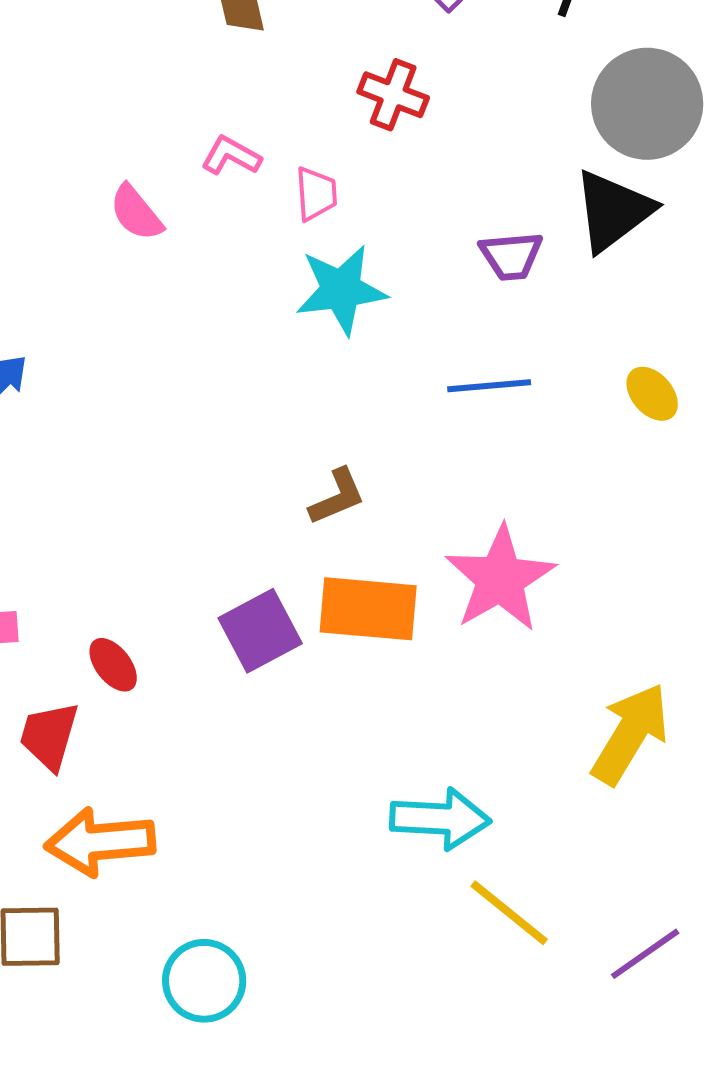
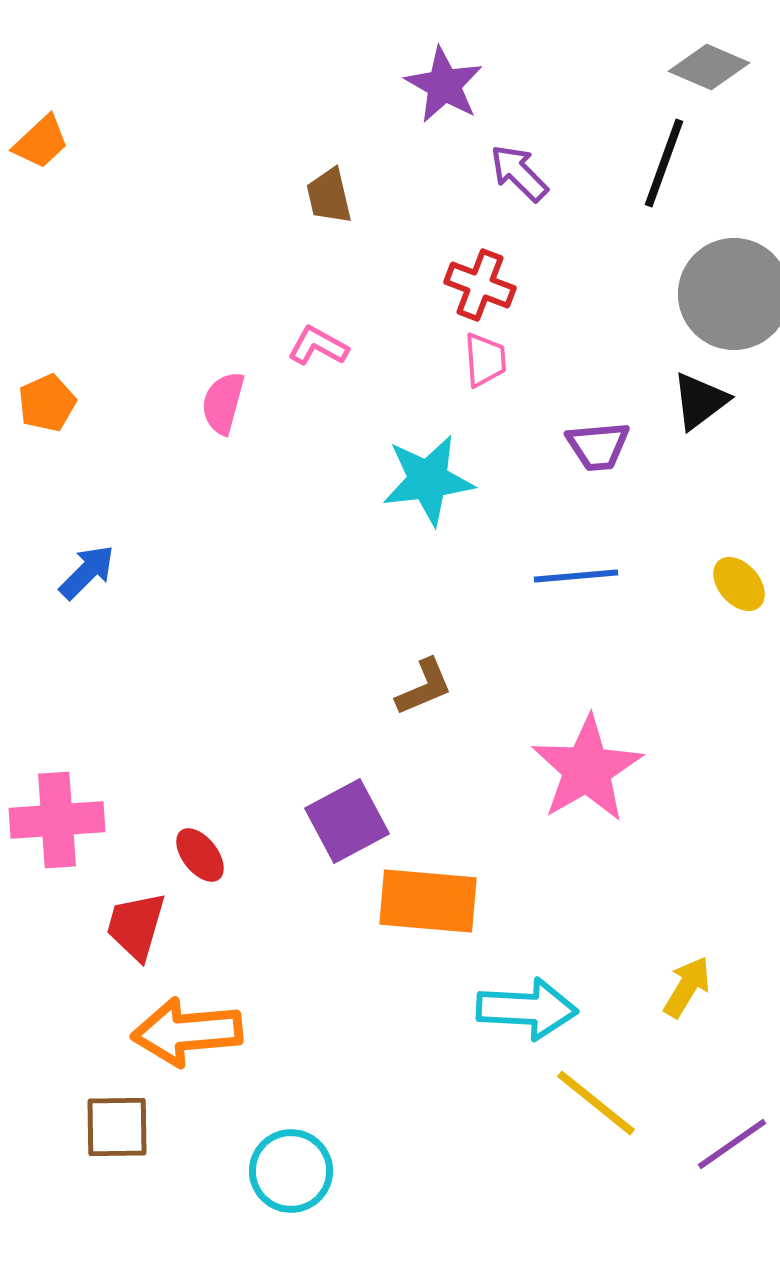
pink trapezoid: (316, 194) -> (485, 360), moved
black triangle: (613, 211) -> (700, 401), size x0.7
pink semicircle: (136, 213) -> (223, 403), turned 54
orange rectangle: (368, 609) -> (428, 901), moved
yellow arrow: (630, 734) -> (687, 987), moved, size x0.6

